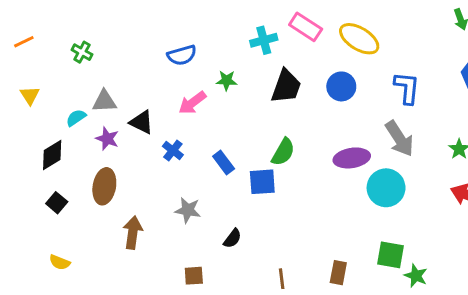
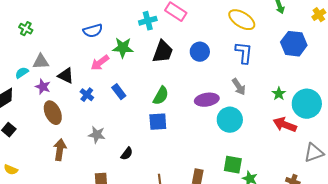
yellow ellipse: (359, 39) -> (242, 20), moved
green star: (227, 80) -> (123, 48), size x1.5
gray arrow: (399, 139) -> (239, 87), size x0.7
blue rectangle: (224, 162) -> (119, 92), moved
blue square: (262, 182) -> (158, 122), moved
brown ellipse: (104, 186) -> (53, 113), moved, turned -35

